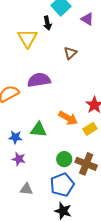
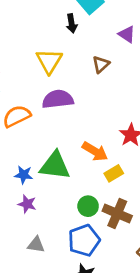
purple triangle: (87, 19) -> (127, 34), moved
yellow triangle: (28, 38) -> (49, 61), moved
yellow rectangle: (90, 129) -> (114, 173), moved
green triangle: (38, 130) -> (55, 166), size x1.4

